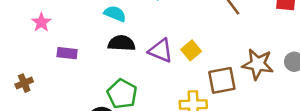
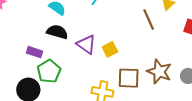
purple rectangle: (67, 53) -> (34, 52), moved

